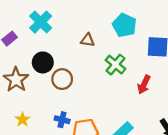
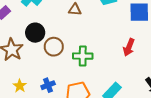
green cross: (115, 65) -> (83, 56), moved, turned -36
blue cross: (62, 120) -> (48, 85), moved, turned -32

